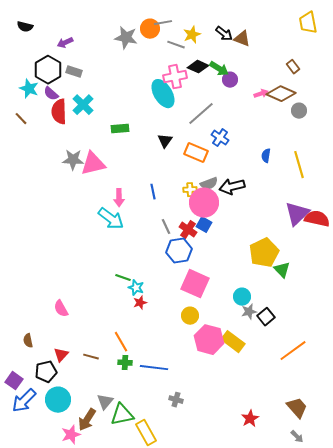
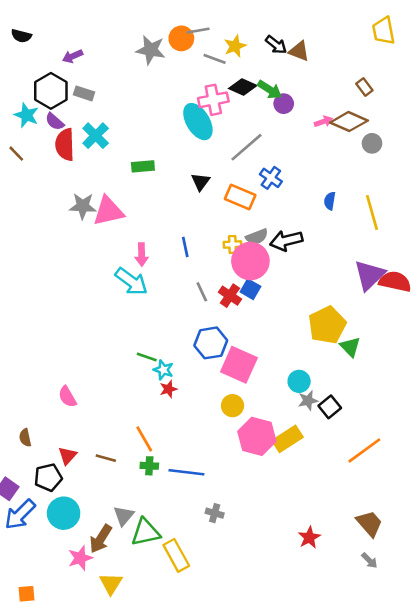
blue hexagon: (179, 251) -> (211, 343), moved
yellow rectangle: (233, 342) -> (288, 439), turned -70

